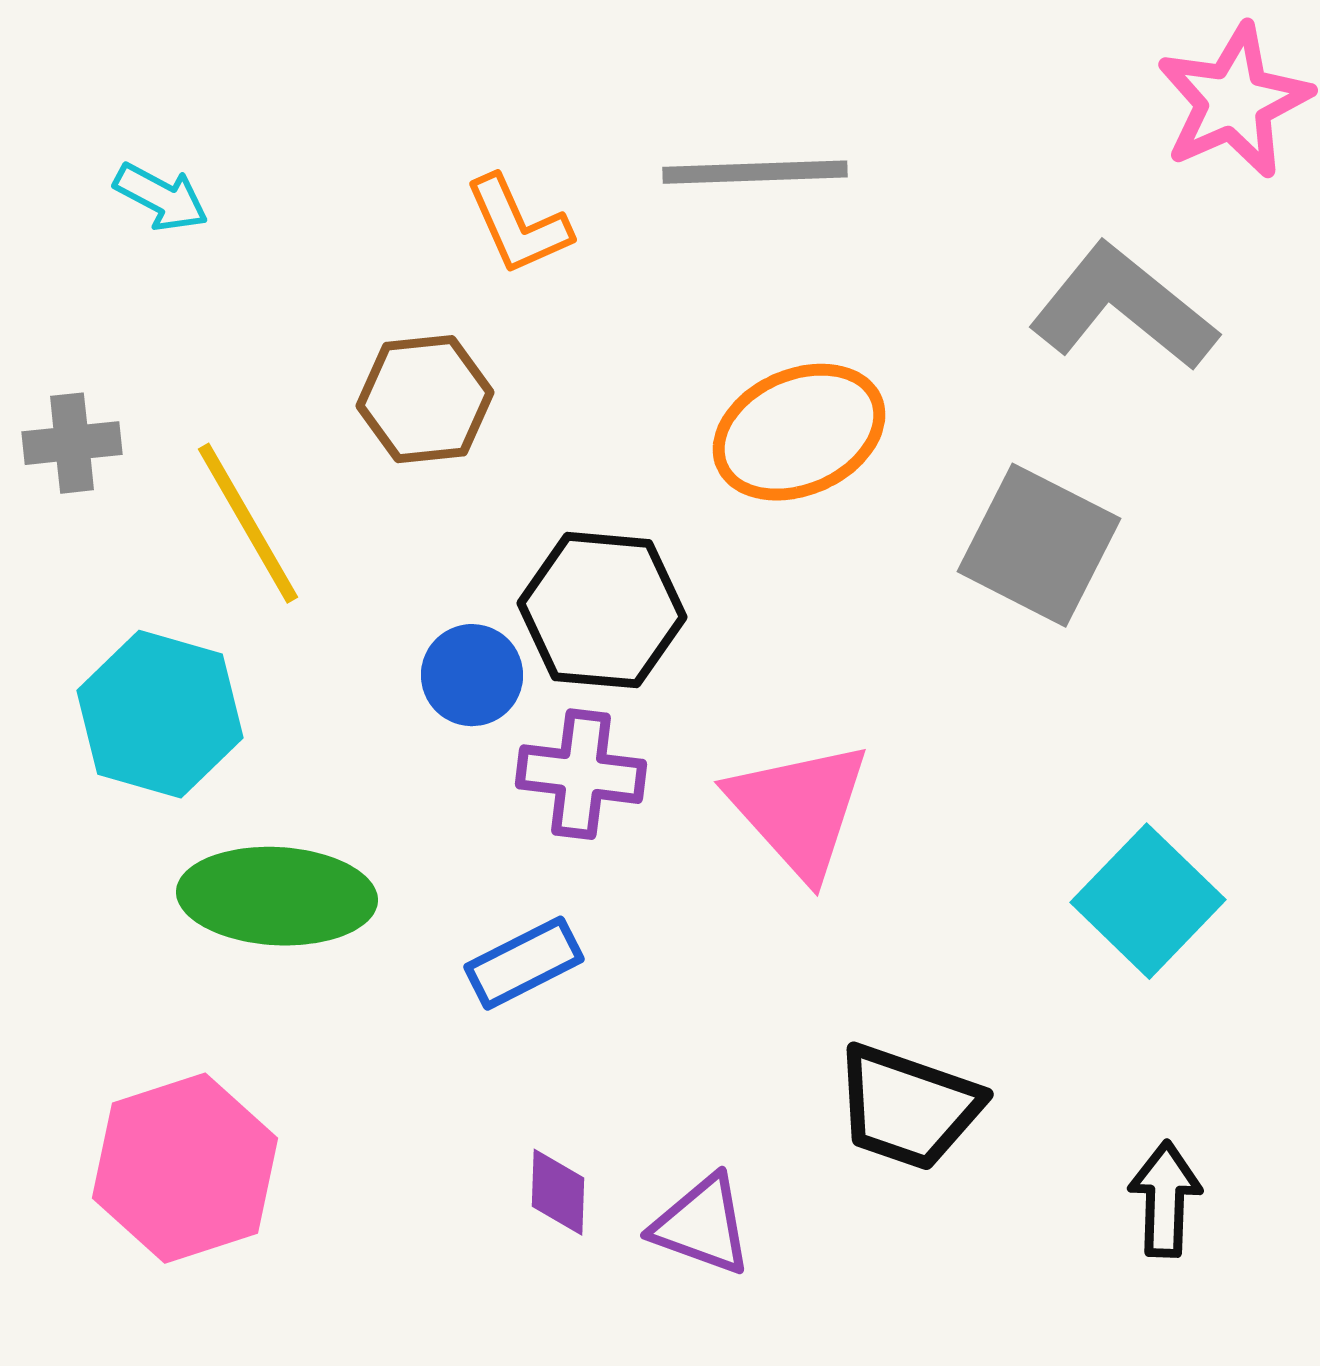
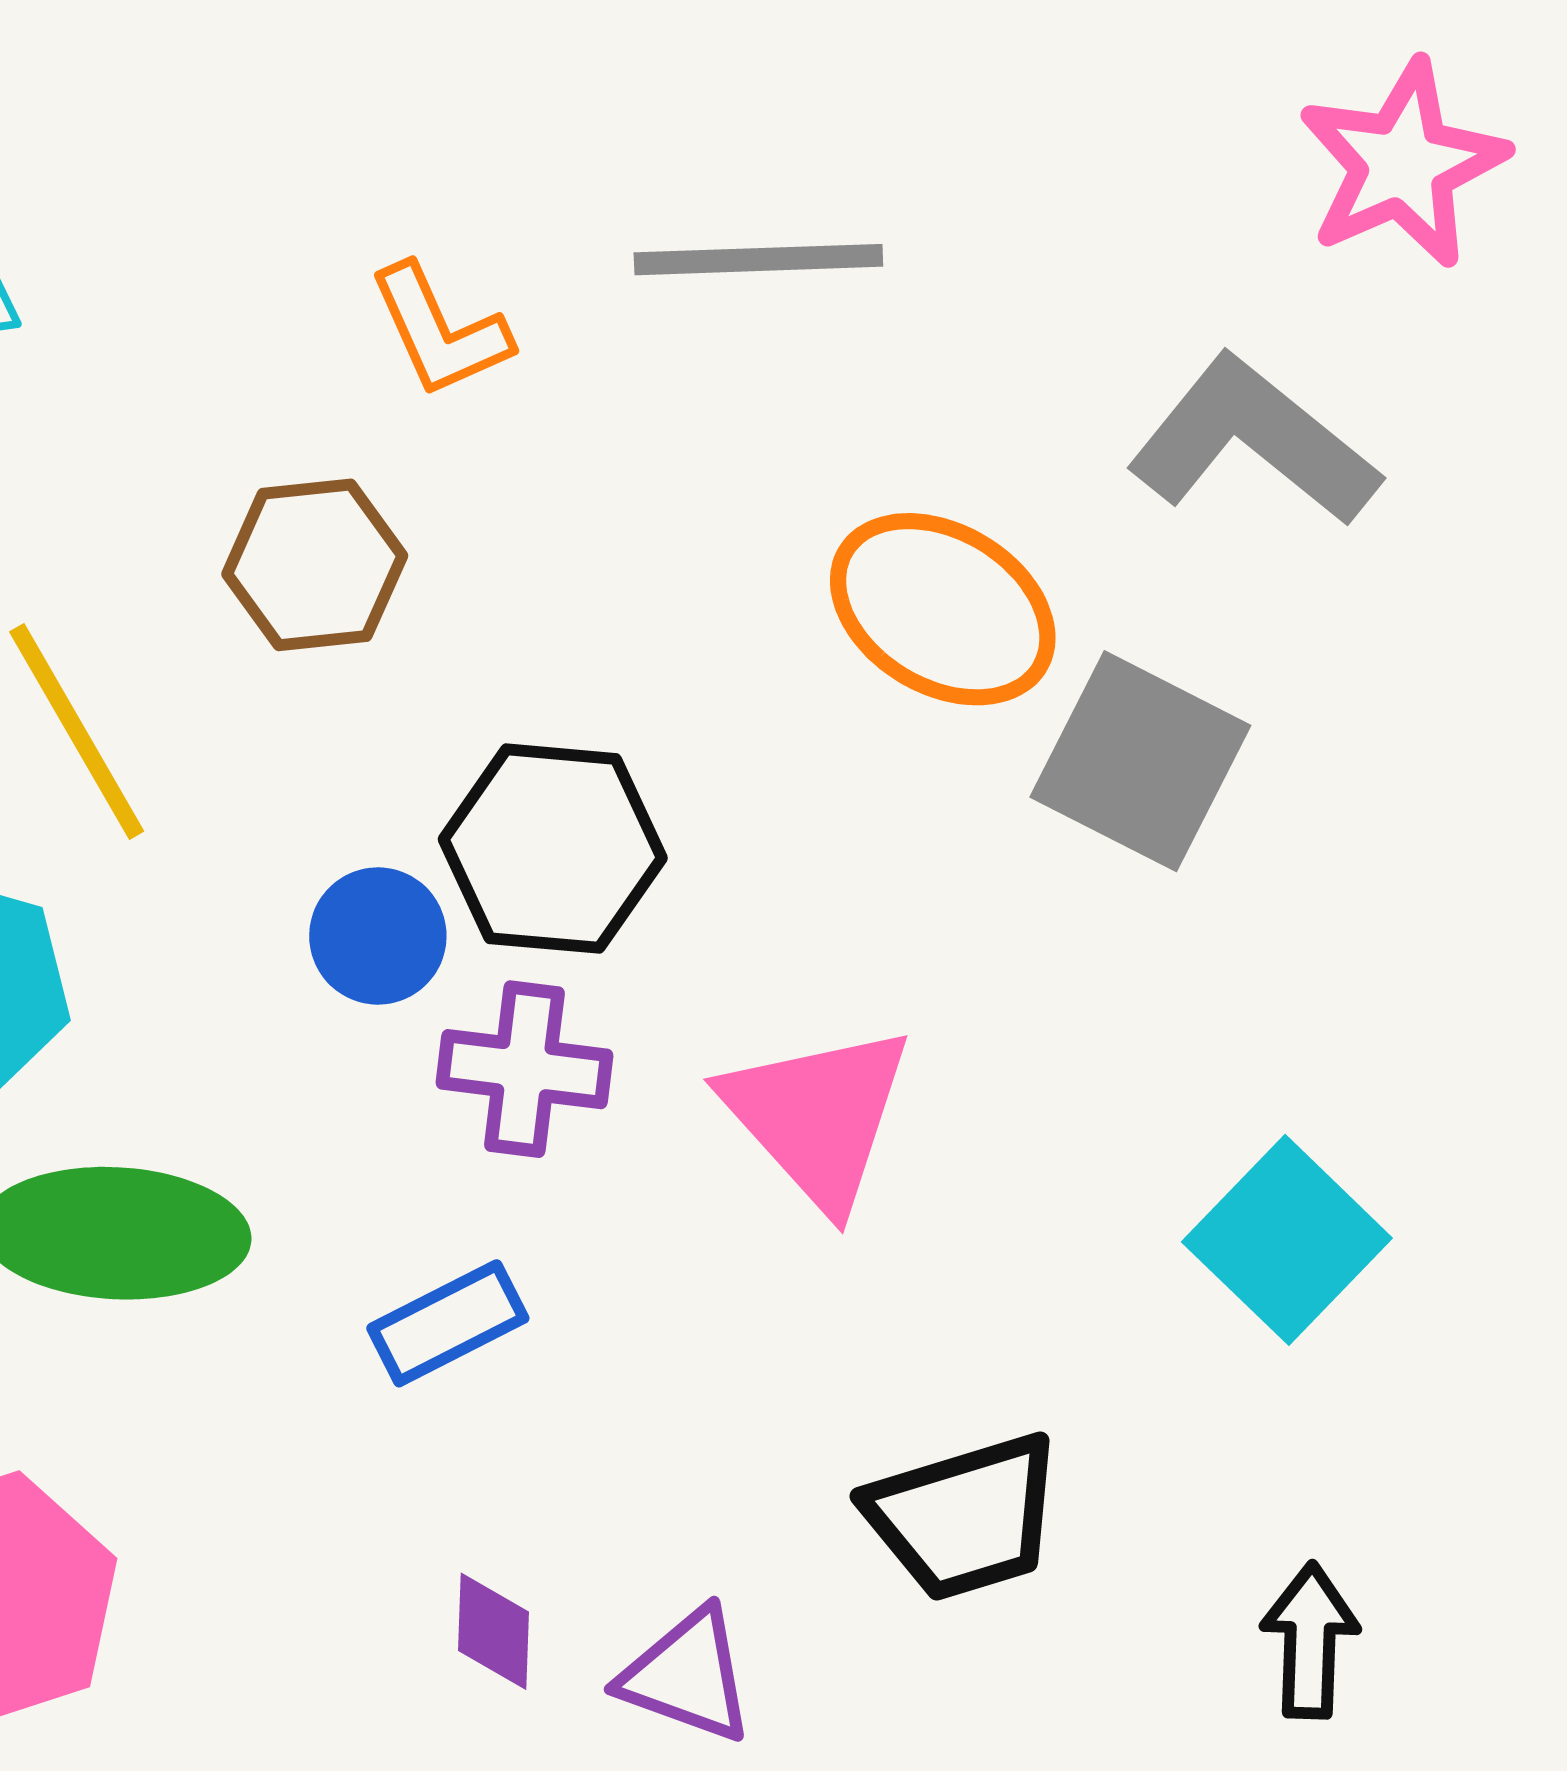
orange ellipse: (799, 432) -> (943, 609), moved, turned 55
black trapezoid: (908, 1107) -> (964, 1517), turned -36

